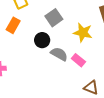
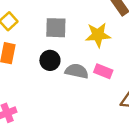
gray square: (54, 18) -> (56, 28), turned -36

